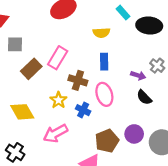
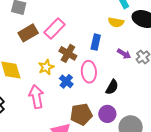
yellow semicircle: (101, 33) -> (116, 22), moved
purple arrow: (138, 75) -> (124, 54), moved
black semicircle: (144, 97) -> (112, 87), moved, turned -119
pink arrow: (55, 133) -> (36, 97), turned 95

